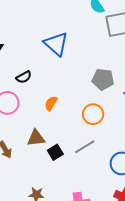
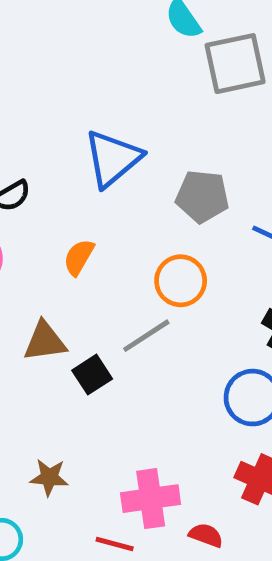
blue triangle: (56, 44) -> (113, 158), moved, turned 40
gray line: (85, 147) -> (146, 336), moved

